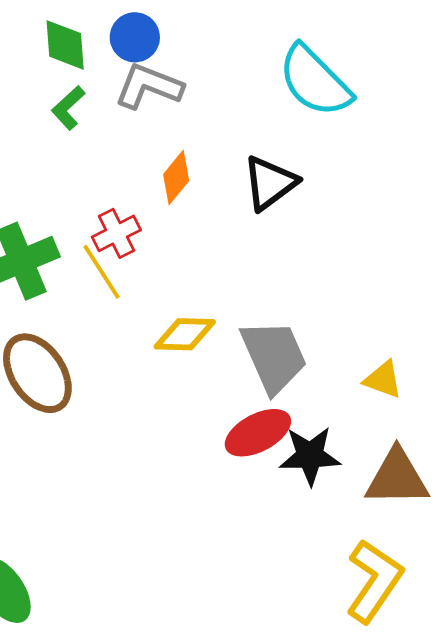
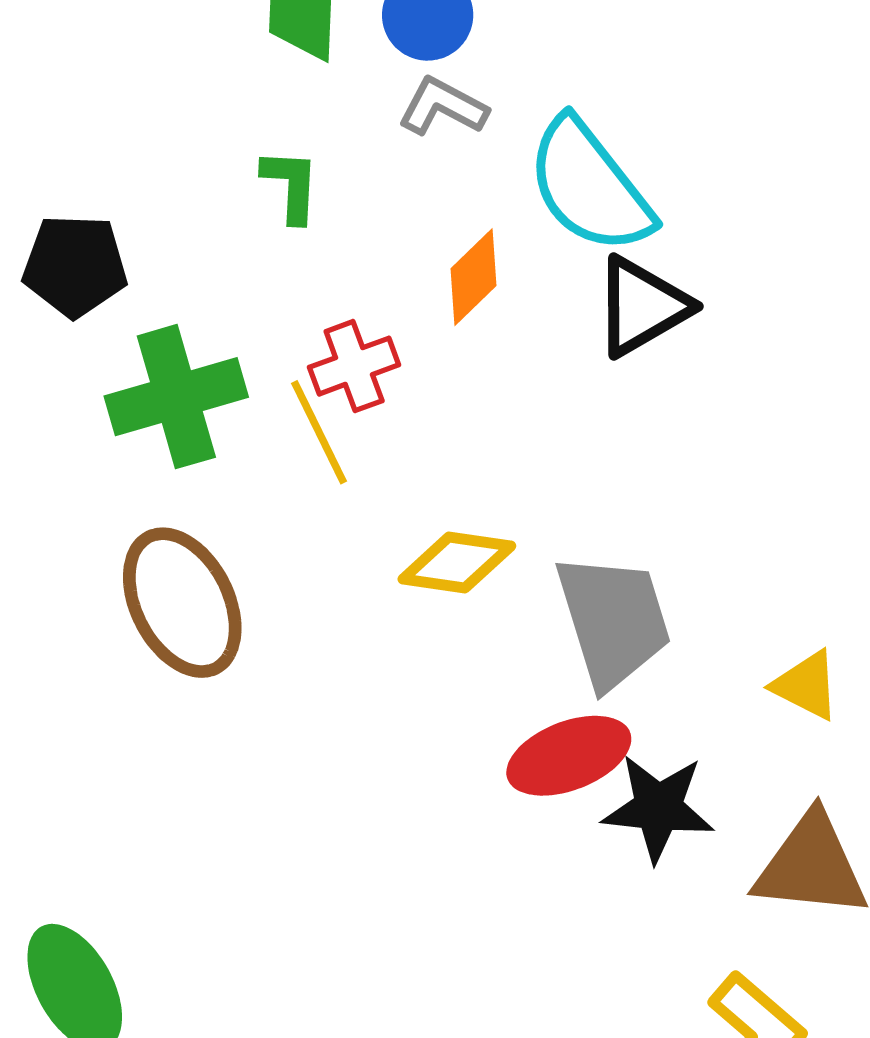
cyan semicircle: (315, 81) -> (590, 186), moved
gray L-shape: (149, 86) -> (443, 107), size x0.7
green L-shape: (68, 108) -> (291, 185), moved, turned 129

